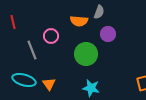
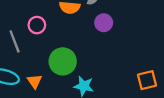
green circle: (86, 54) -> (63, 61), moved

